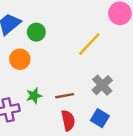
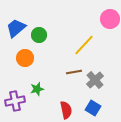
brown line: (65, 96) -> (74, 72), moved

